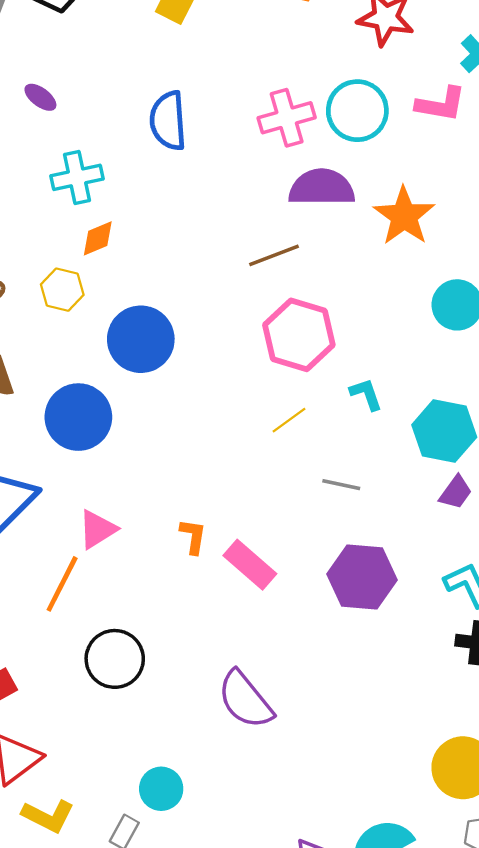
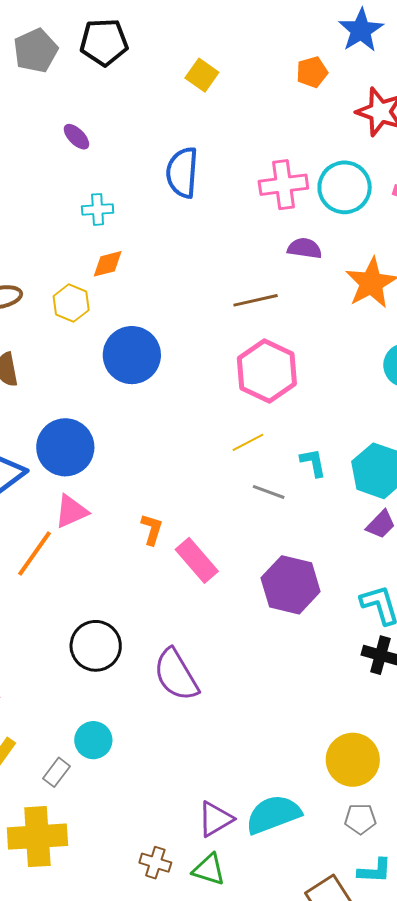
cyan cross: (77, 177) -> (98, 209), size x0.7
purple semicircle: (322, 187) -> (305, 248), size x0.6
cyan L-shape: (366, 394) -> (313, 463), moved
blue circle: (78, 417) -> (65, 447), moved
gray line: (341, 485) -> (269, 492), moved
black circle: (115, 659) -> (96, 646), moved

